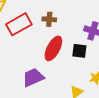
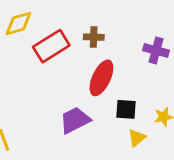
black square: (79, 51) -> (126, 109), moved

